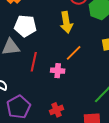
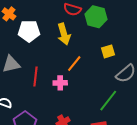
white pentagon: (25, 26) -> (29, 31), moved

